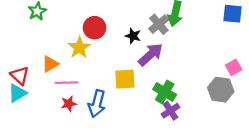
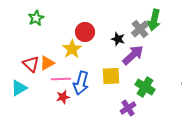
red triangle: (20, 76) -> (31, 64), moved
blue arrow: (97, 104) -> (81, 83), moved
purple cross: (170, 111) -> (128, 108), moved

